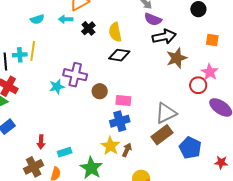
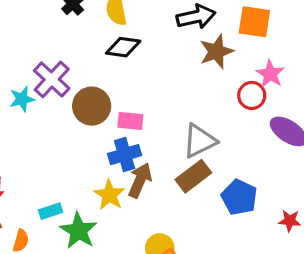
orange square: (212, 40) -> (254, 22), moved, size x1.5
purple cross: (75, 75) -> (52, 79), turned 30
brown circle: (100, 91) -> (92, 106), size x1.5
brown arrow: (127, 150) -> (140, 180), moved, size x1.5
cyan rectangle: (65, 152) -> (51, 211), moved

